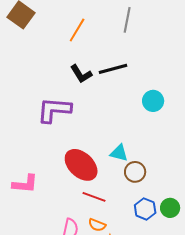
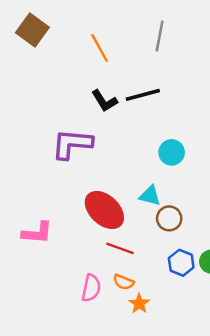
orange line: (77, 30) -> (100, 48), turned -60
cyan circle: (153, 101) -> (172, 152), moved

